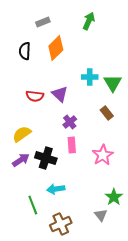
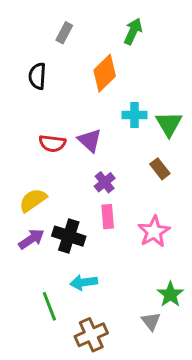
gray rectangle: (43, 22) -> (64, 33), turned -40
orange diamond: (56, 48) -> (105, 73), moved

